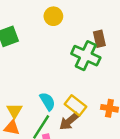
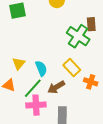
yellow rectangle: (75, 105) -> (72, 68), moved
yellow triangle: (14, 111) -> (19, 64), moved

